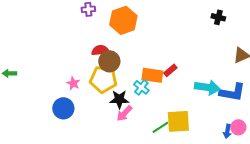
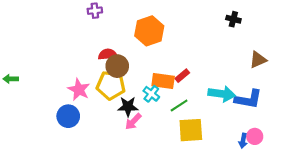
orange hexagon: (123, 20) -> (149, 31), moved
pink star: (73, 83) -> (79, 90), size x1.5
green line: (160, 127) -> (179, 106), moved

